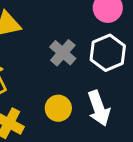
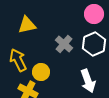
yellow circle: (58, 108) -> (41, 72), moved

